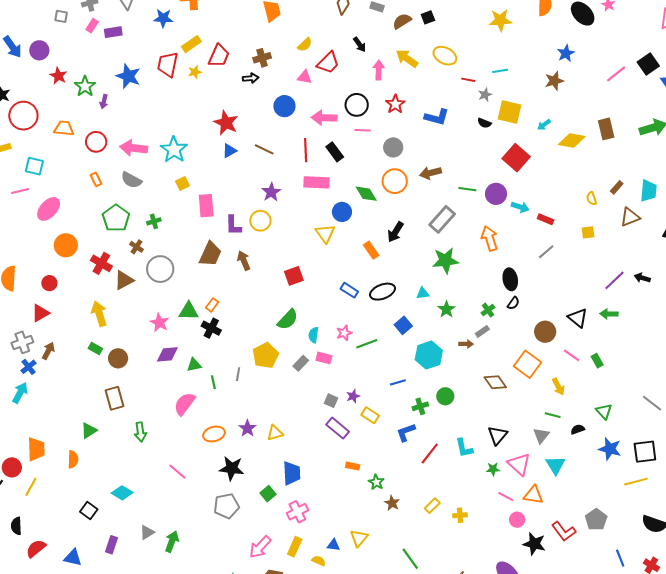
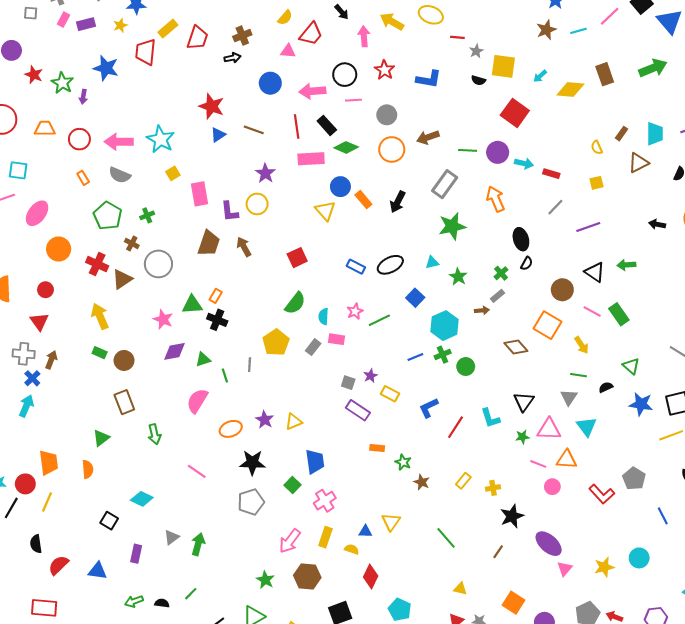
cyan line: (500, 71) -> (578, 31), moved
yellow star: (195, 72) -> (120, 25), moved
green diamond: (366, 194) -> (346, 147), moved, turned -30
orange rectangle: (371, 250) -> (363, 200), moved
purple line: (614, 280) -> (588, 227), moved, turned 30
red triangle: (40, 313) -> (39, 322), turned -30
gray cross: (22, 342) -> (24, 354), turned 30
green rectangle: (597, 361) -> (619, 314), size x1.5
green cross: (420, 406) -> (443, 355), moved
pink triangle: (519, 464) -> (549, 429), turned -35
black star: (534, 544) -> (512, 516), moved, turned -30

